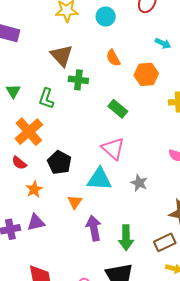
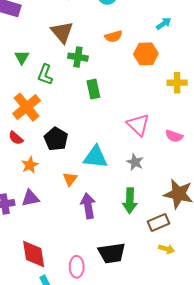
cyan arrow: (163, 43) -> (164, 24), turned -63
orange semicircle: (113, 58) -> (113, 36), turned -78
green triangle: (13, 91) -> (22, 57), moved
green rectangle: (118, 109) -> (93, 89), moved, turned 36
pink triangle: (113, 148) -> (138, 125), moved
green arrow: (126, 238) -> (130, 201), moved

